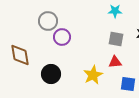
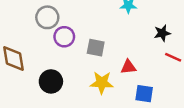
gray square: (116, 39) -> (96, 48), moved
yellow star: (93, 75) -> (102, 83), turned 30

